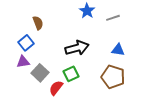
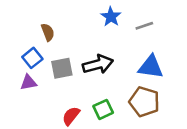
blue triangle: (118, 50) -> (151, 67), size x1.5
gray square: (40, 73) -> (62, 68), moved, turned 36
green square: (71, 74) -> (103, 109), moved

